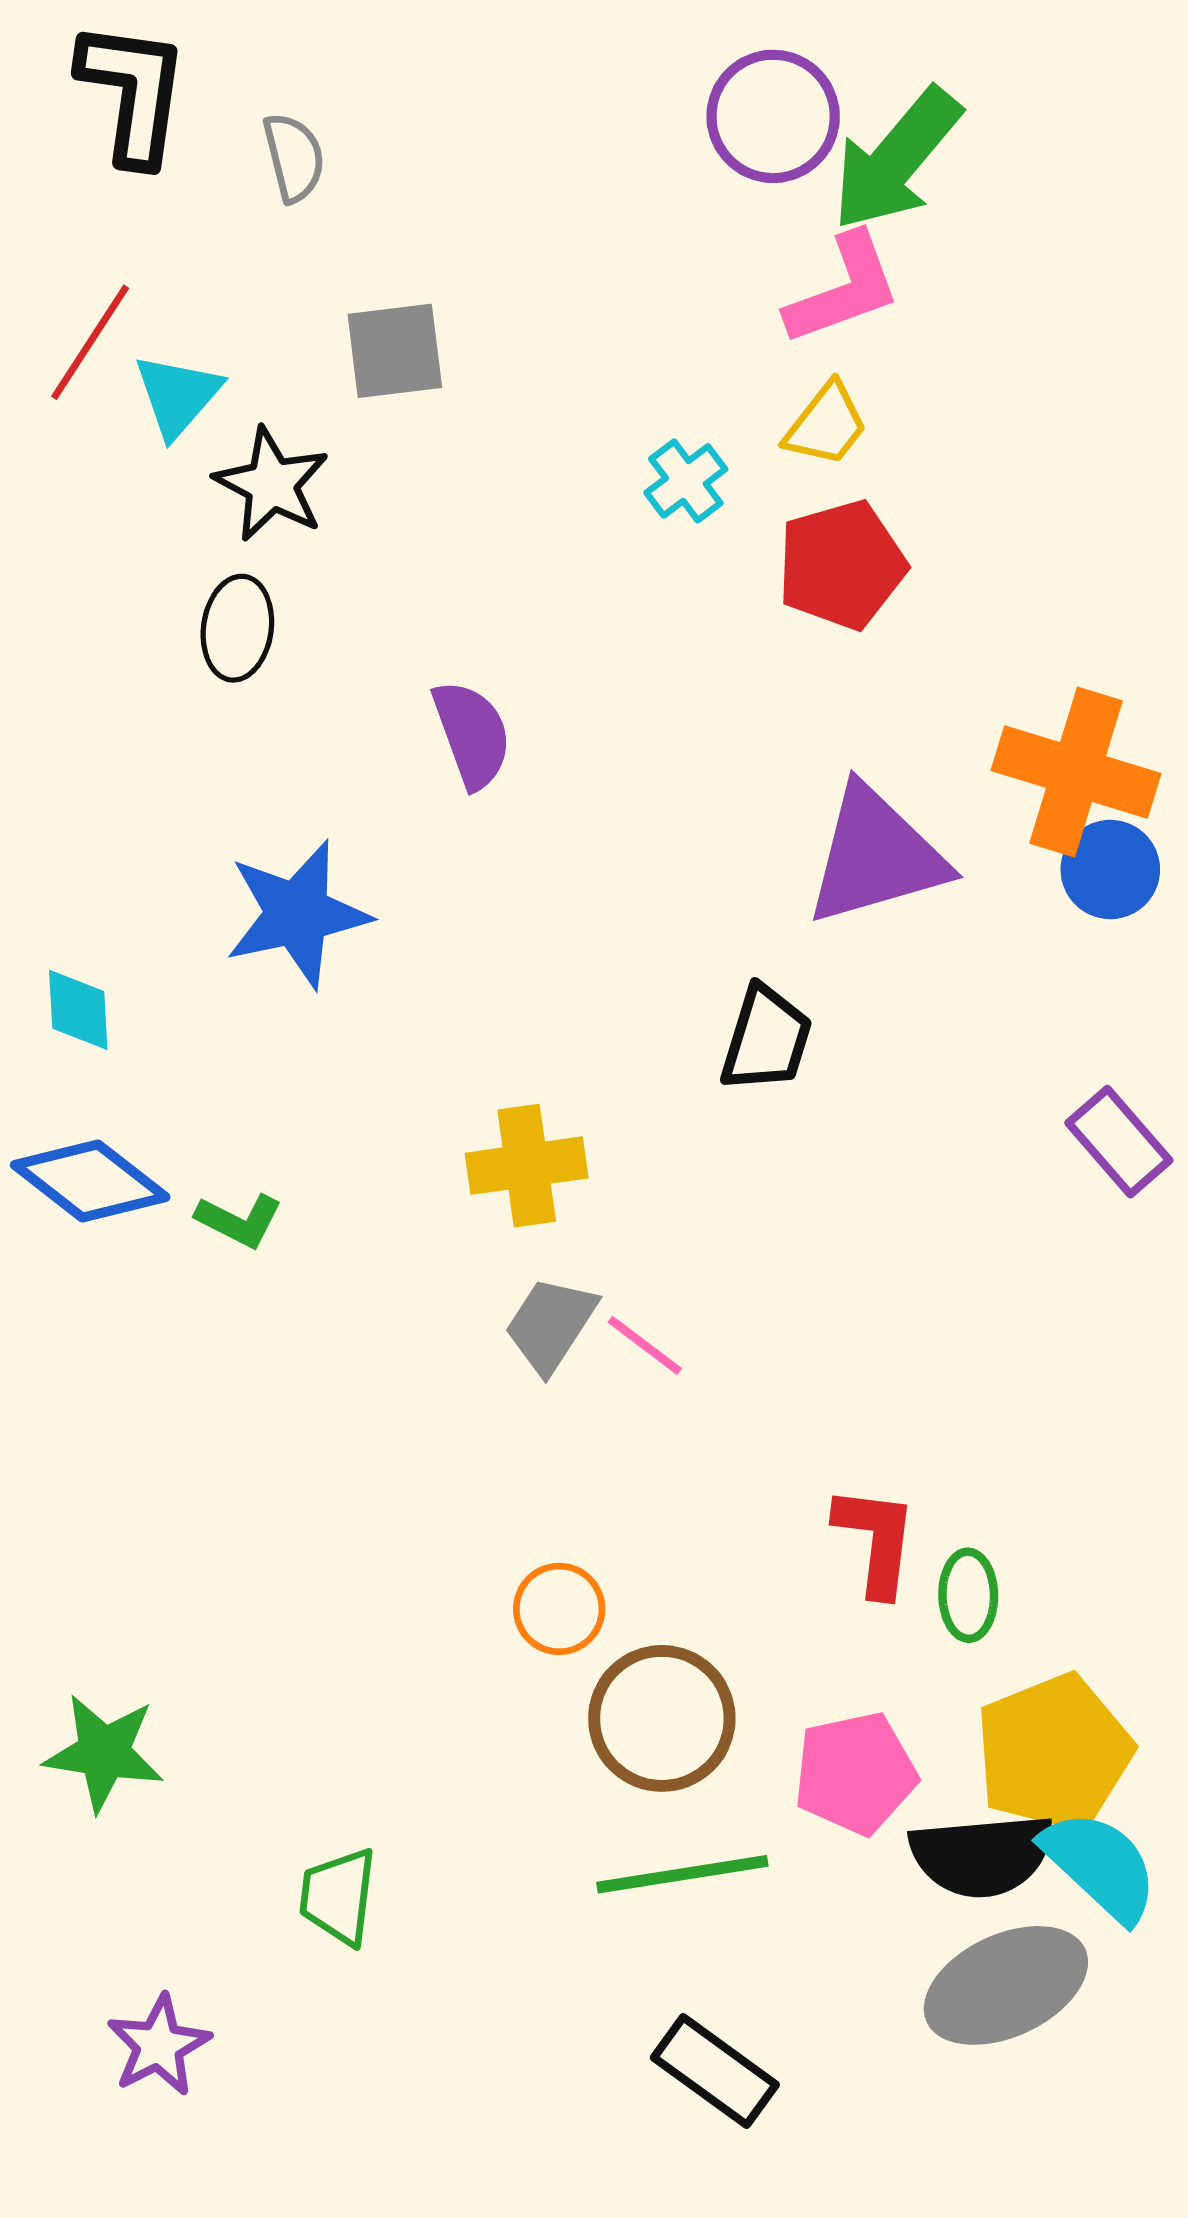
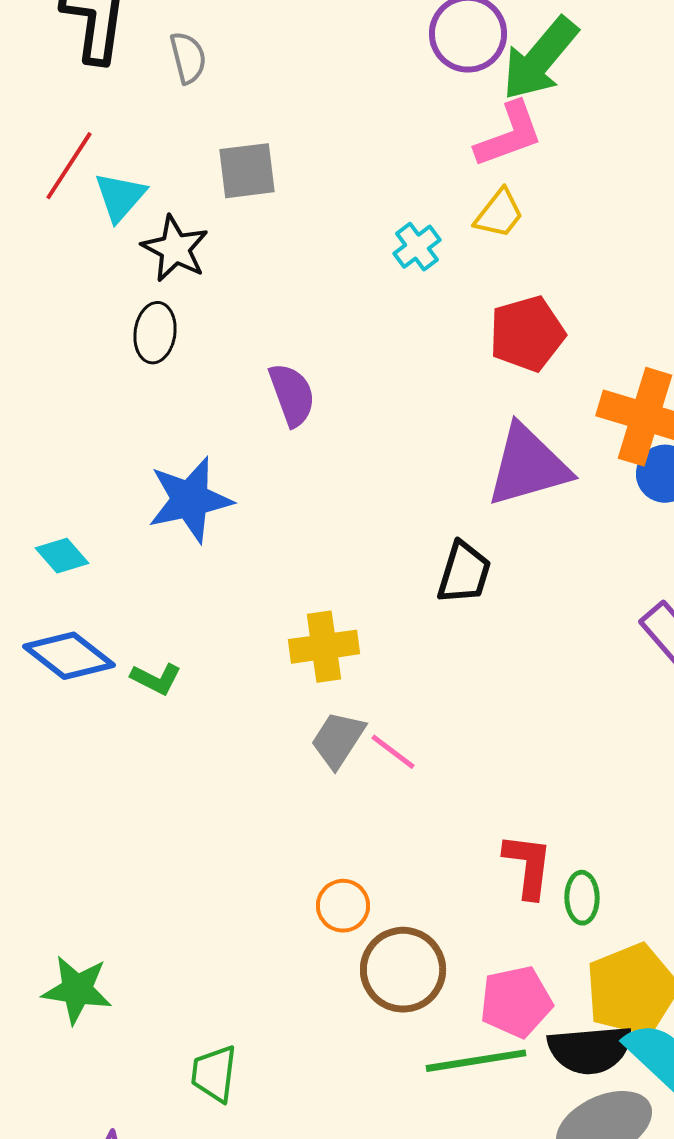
red pentagon: (842, 565) -> (527, 334), moved
cyan diamond: (78, 1010) -> (62, 556), turned -38
green line: (682, 1874) -> (476, 1061), moved

